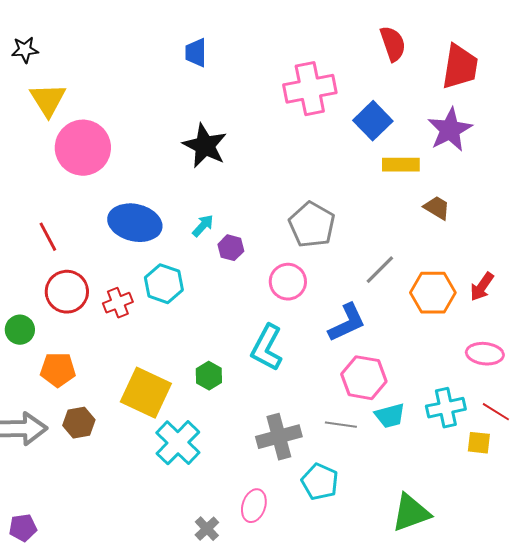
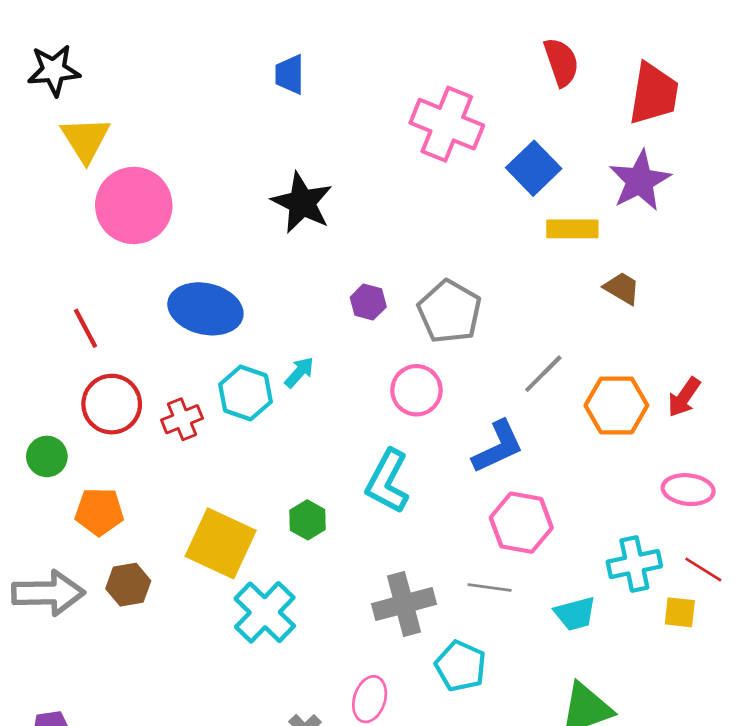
black star: (25, 50) -> (54, 70), size x1.4
pink cross: (310, 89) -> (447, 124), turned 33
cyan arrow: (203, 226) -> (299, 372), moved
purple hexagon: (231, 248) -> (368, 302), moved
cyan trapezoid: (390, 416) -> (575, 614), moved

